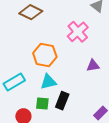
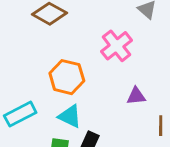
cyan triangle: (48, 82) -> (70, 116), turned 36

